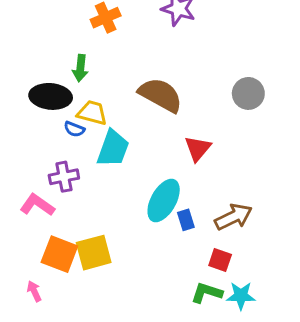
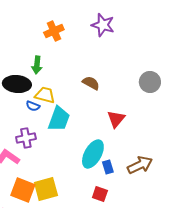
brown semicircle: (161, 95) -> (91, 83), size x0.6
red square: (220, 260) -> (100, 194), moved

